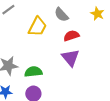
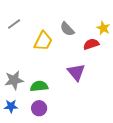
red semicircle: (71, 36) -> (91, 44), moved

